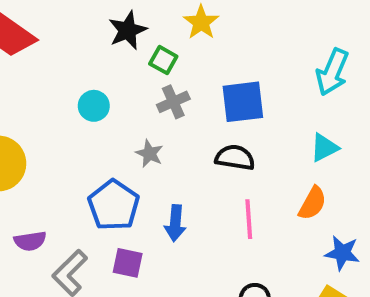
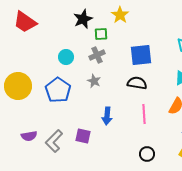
green square: (163, 60) -> (101, 34), turned -32
gray cross: (173, 102) -> (97, 55), moved
blue pentagon: (114, 205) -> (58, 90), moved
purple semicircle: (30, 241) -> (29, 136), moved

